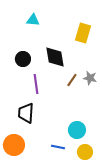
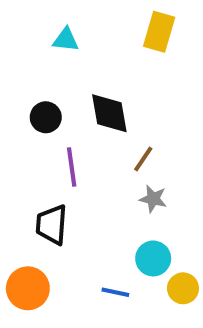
yellow rectangle: (83, 33) -> (159, 32), moved
gray star: (90, 78) -> (153, 199), moved
yellow circle: (85, 152) -> (183, 288), moved

